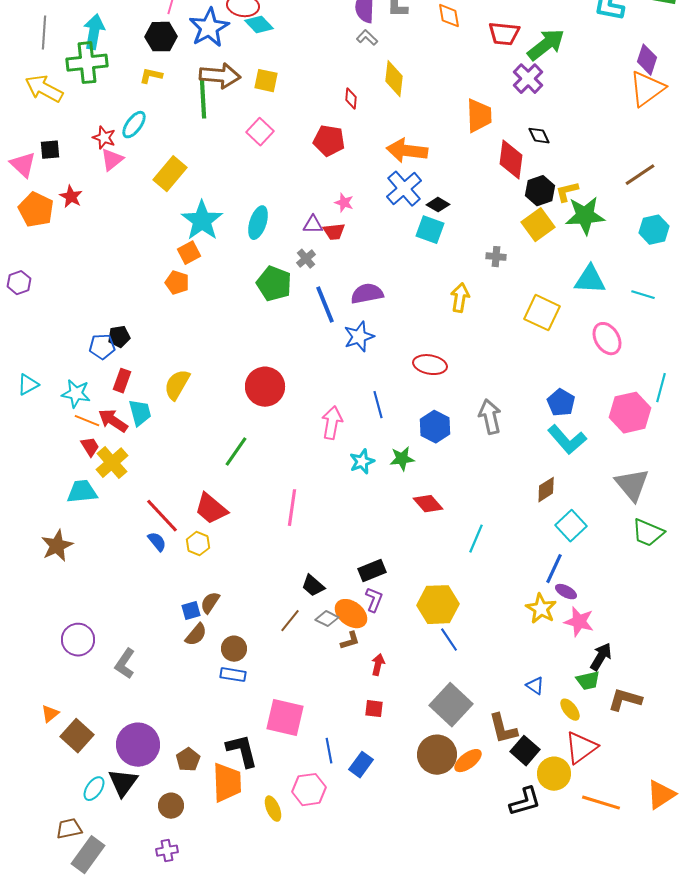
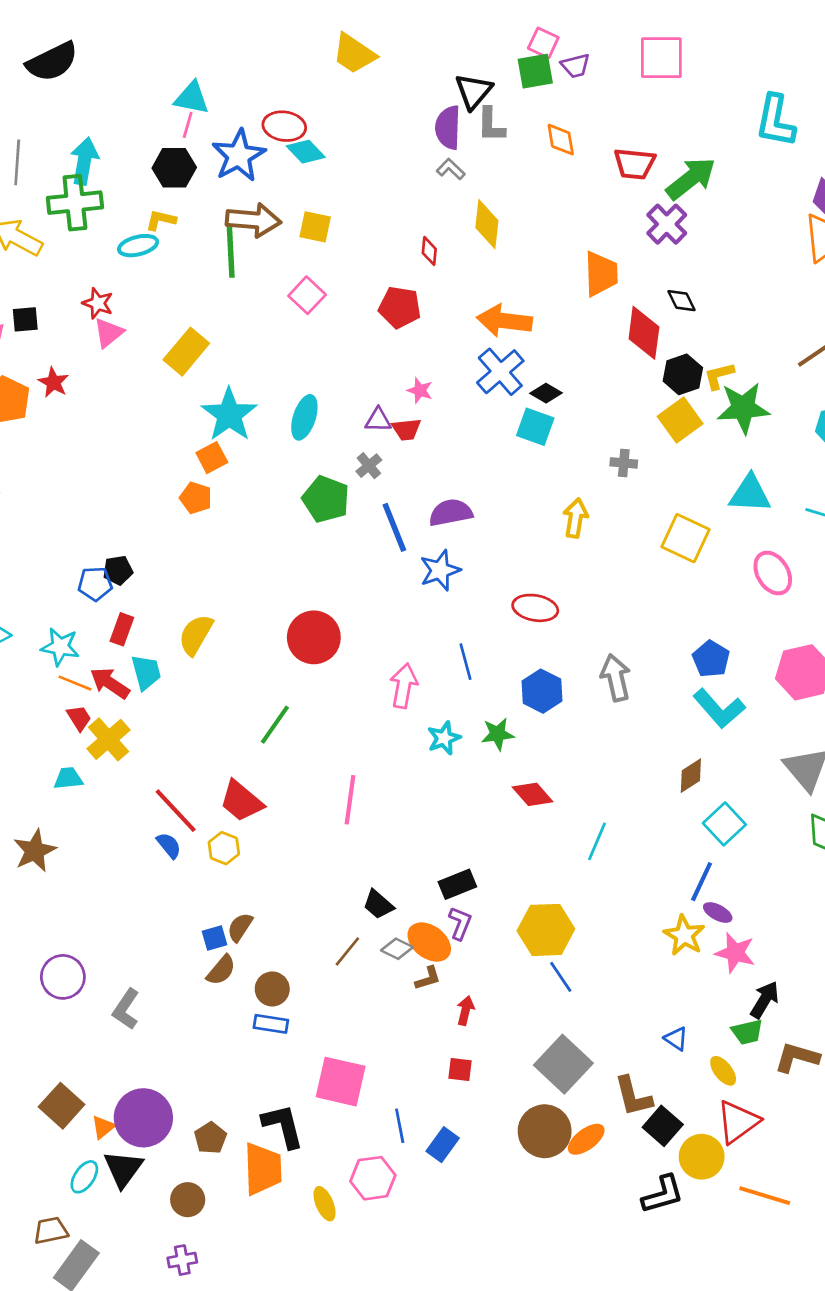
cyan ellipse: (134, 125) -> (138, 246), moved, turned 40
cyan trapezoid: (82, 492) -> (68, 778), size x0.7
orange triangle: (50, 714) -> (103, 1127), moved

